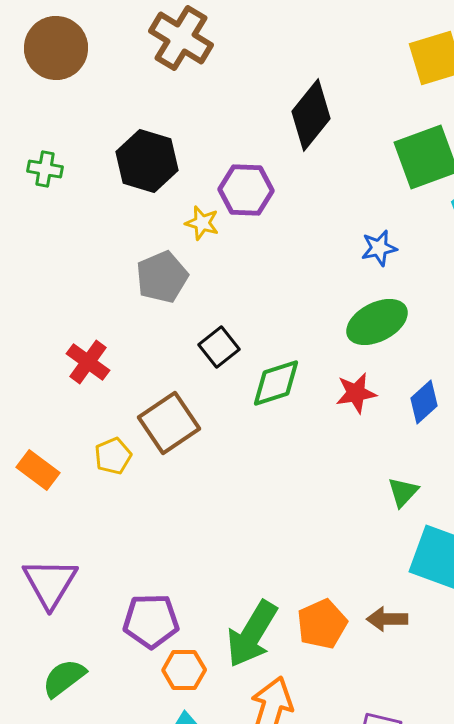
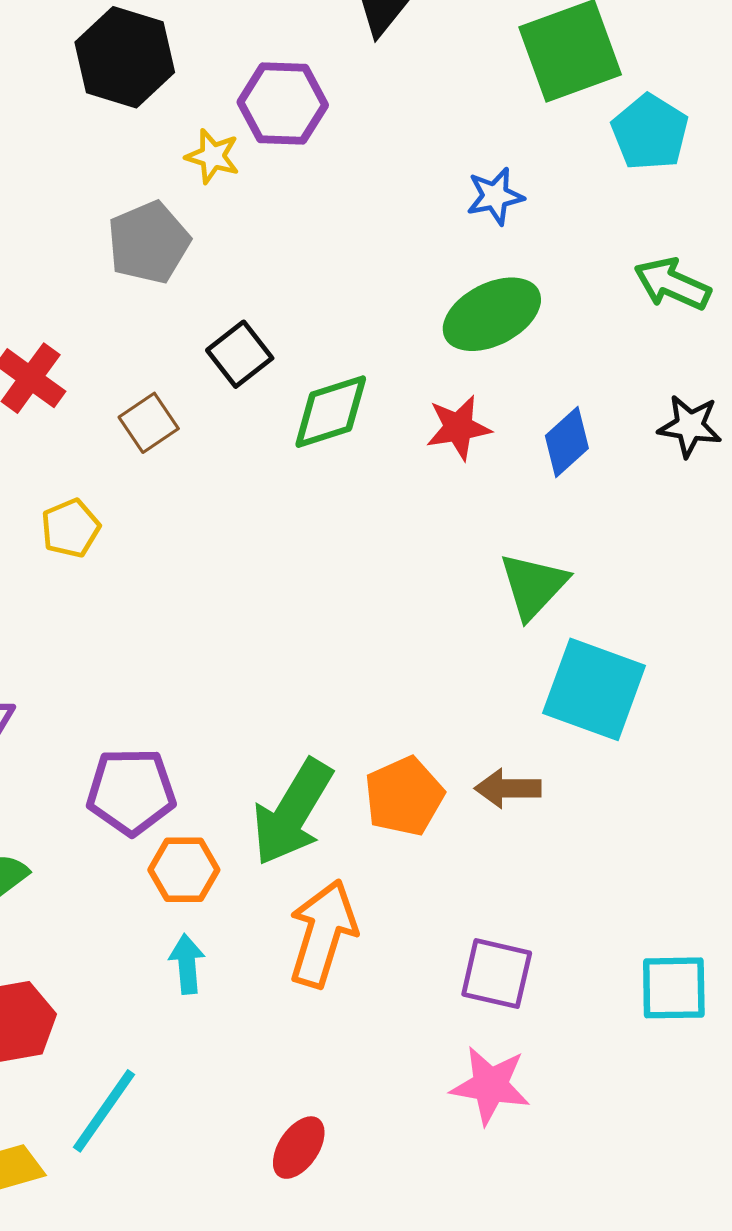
brown square: (169, 423) -> (149, 423), moved, size x0.6
green triangle: (403, 492) -> (533, 586), size x1.4

